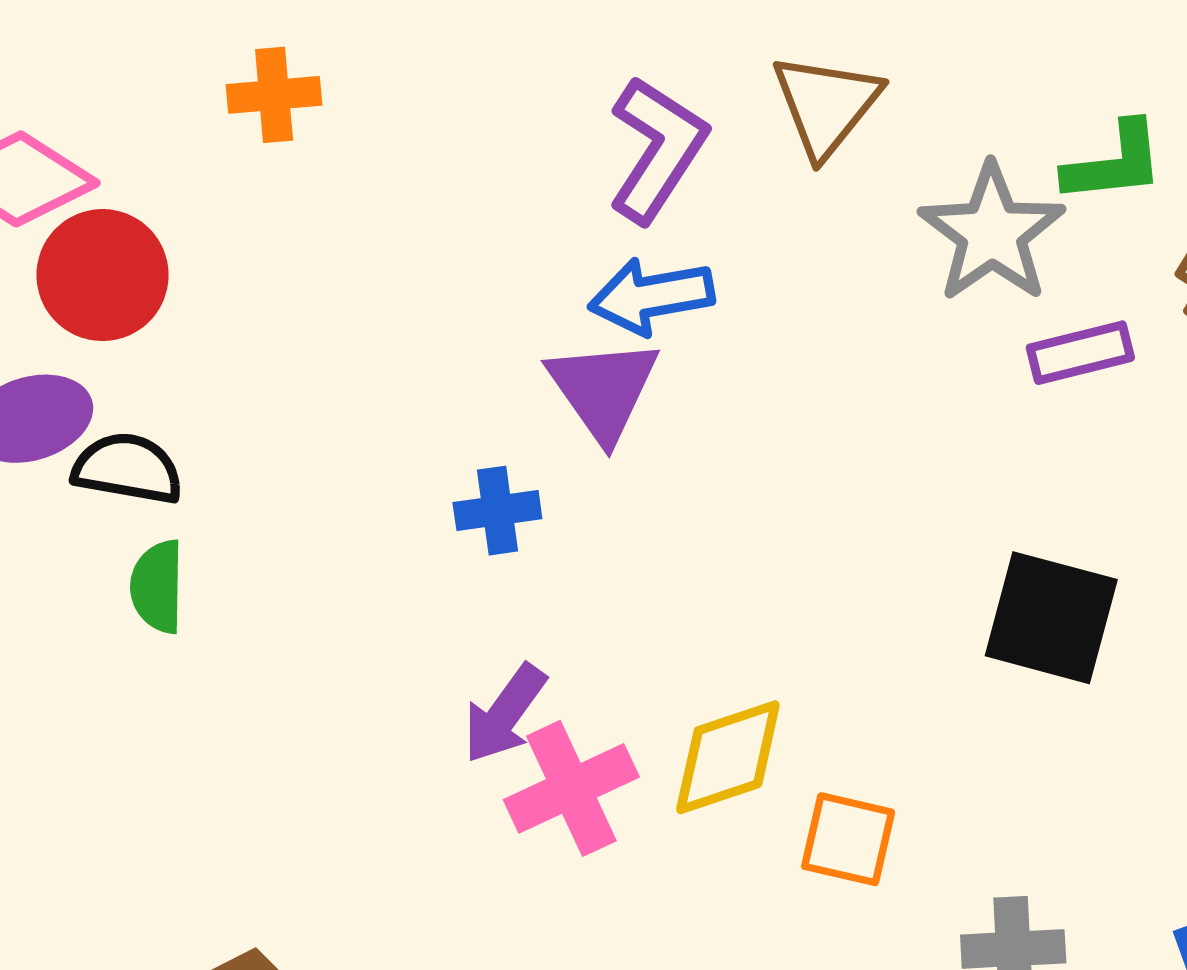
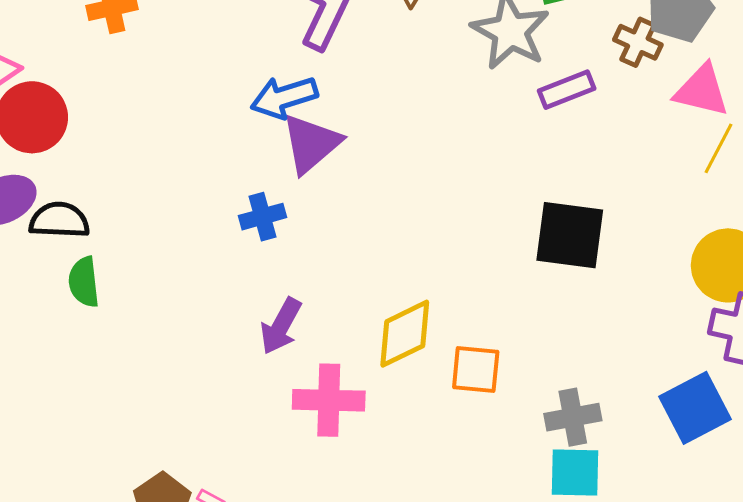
blue arrow: (651, 296) -> (284, 97), moved
purple triangle: (603, 390) -> (311, 144), turned 32
pink cross: (571, 788) -> (329, 400), moved, turned 34

